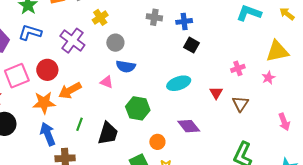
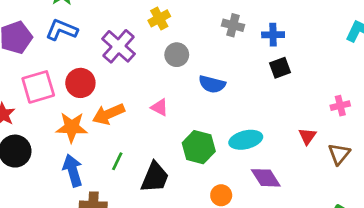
black square: (191, 45) -> (280, 68), turned 35
blue semicircle: (126, 66) -> (212, 84), moved
cyan ellipse: (179, 83) -> (246, 140), moved

